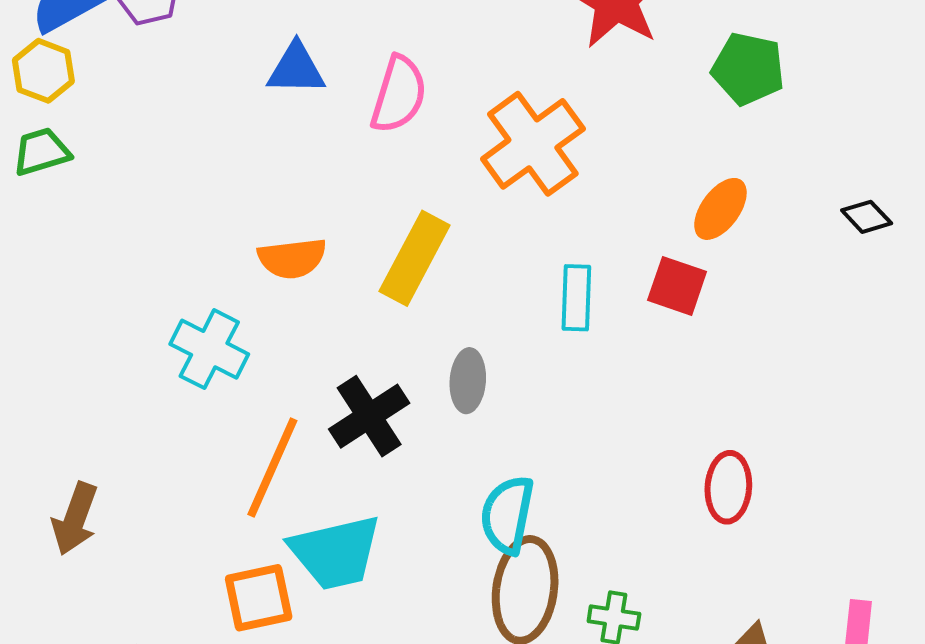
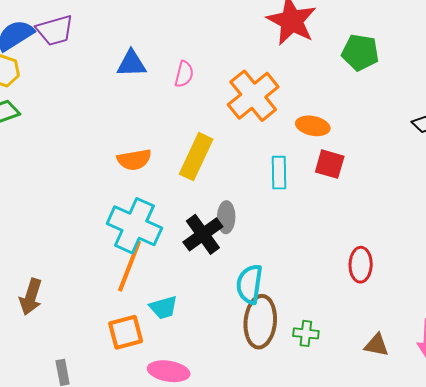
pink semicircle: (399, 94) -> (184, 74), size x0.7
orange ellipse: (720, 209) -> (313, 126), moved, turned 68
cyan cross: (209, 349) -> (134, 226), moved, size x1.4
black cross: (369, 416) -> (203, 234), moved
cyan trapezoid: (336, 552) -> (163, 307), size x0.6

